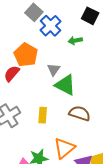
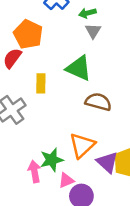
gray triangle: (54, 70) -> (93, 31), moved
yellow rectangle: (43, 115) -> (41, 83), moved

